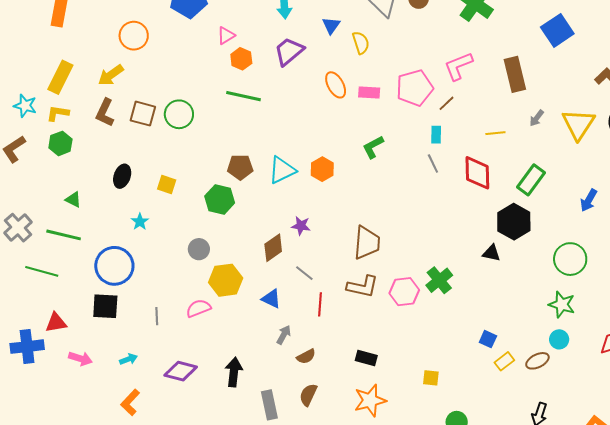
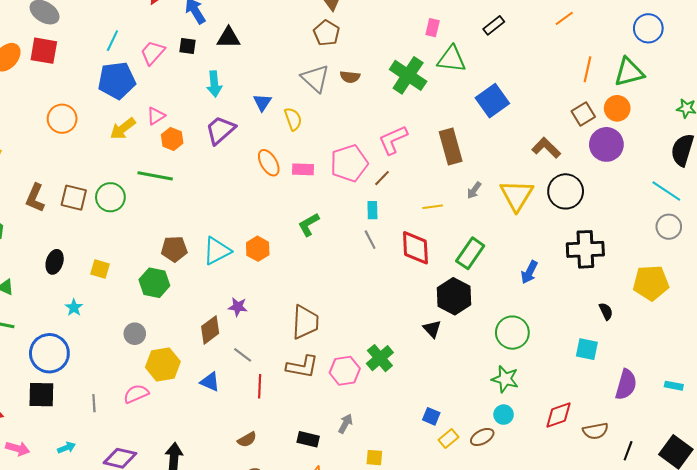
yellow arrow: (111, 75) -> (123, 129), moved
green line: (243, 96) -> (155, 176), moved
black triangle: (491, 253) -> (432, 329), turned 36
gray arrow: (284, 335) -> (345, 424), moved

